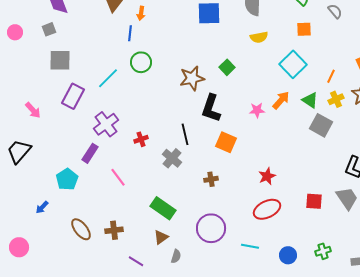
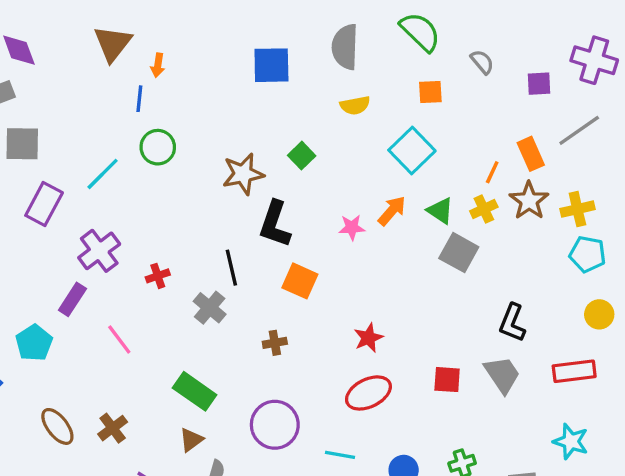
orange line: (331, 76) -> (492, 172), moved
brown cross: (114, 230) -> (113, 428), turned -30

